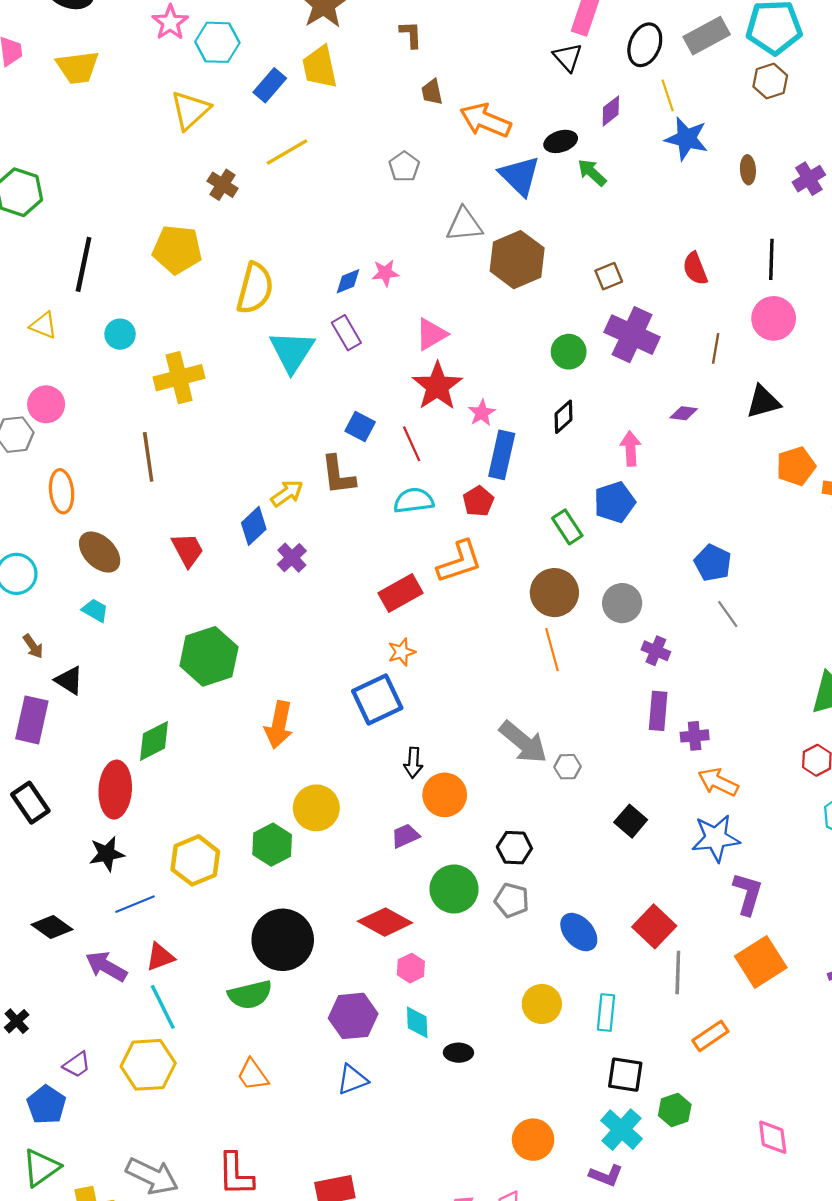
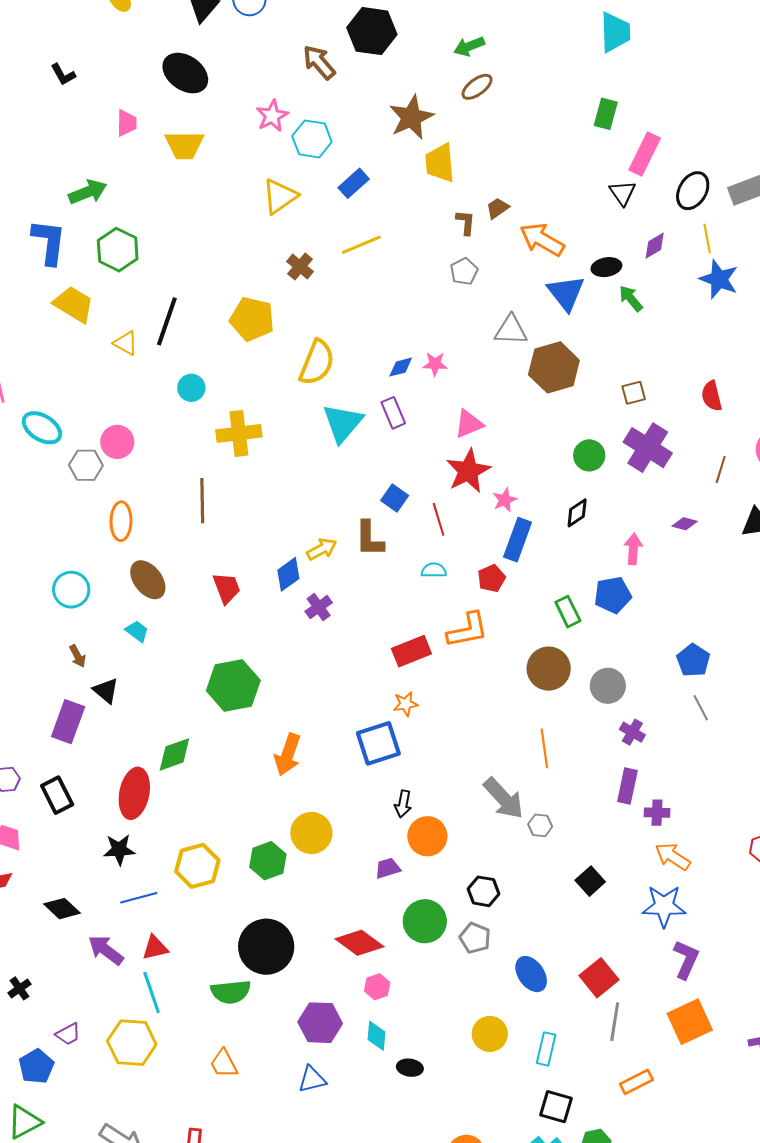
brown L-shape: (411, 34) -> (466, 222), moved
yellow trapezoid: (320, 67) -> (440, 163), moved
brown trapezoid: (432, 92) -> (497, 208), turned 60
yellow triangle: (44, 325) -> (126, 343), moved
cyan semicircle: (414, 501) -> (434, 570), size x0.7
orange line: (552, 650) -> (544, 748), moved

